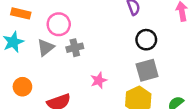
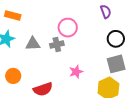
pink circle: (59, 24) -> (68, 28), moved
gray triangle: (46, 47) -> (33, 44), turned 35

